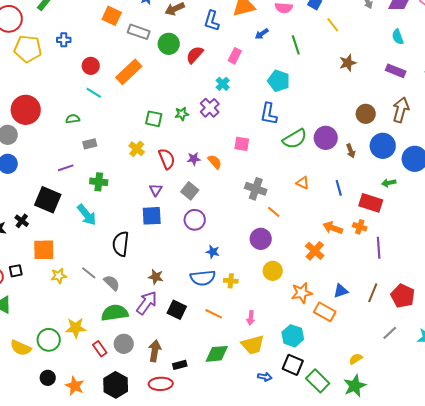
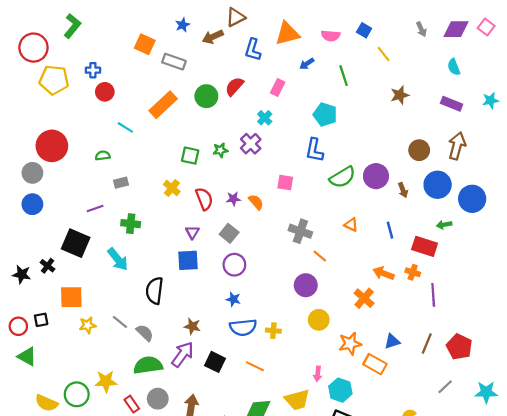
green circle: (169, 44) -> (206, 96), moved
red circle: (91, 66) -> (105, 92), moved
blue star: (213, 252) -> (233, 299), moved
pink arrow: (251, 318) -> (318, 374), moved

